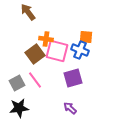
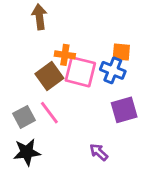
brown arrow: (28, 12) -> (39, 17), turned 30
purple square: (73, 78) -> (124, 110), moved

